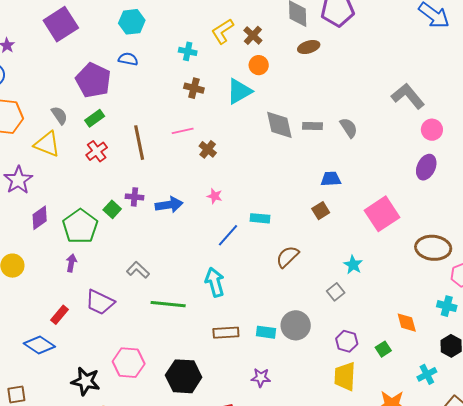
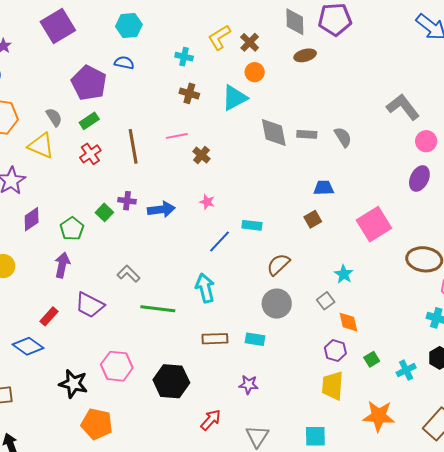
green pentagon: (80, 226) -> (72, 229), size x0.7
purple arrow: (71, 263) -> (62, 265), size x1.4
orange diamond: (407, 323) -> (348, 322), moved
gray circle: (296, 325) -> (277, 304), moved
cyan cross: (427, 374) -> (406, 370), moved

